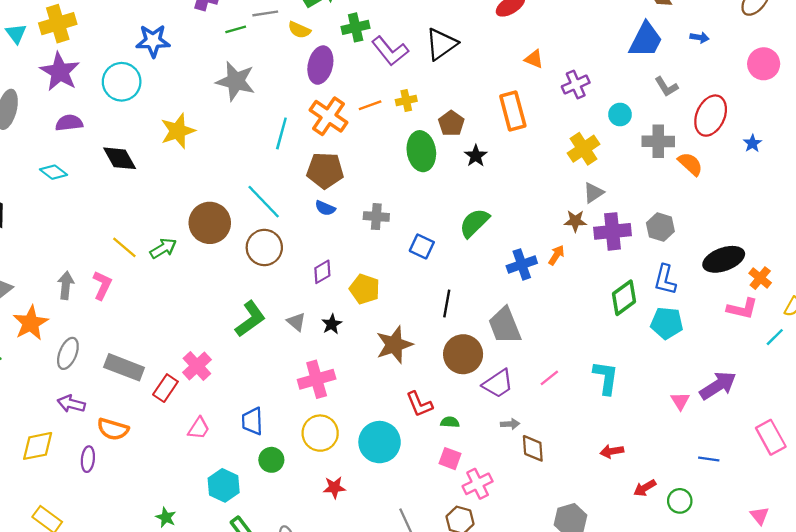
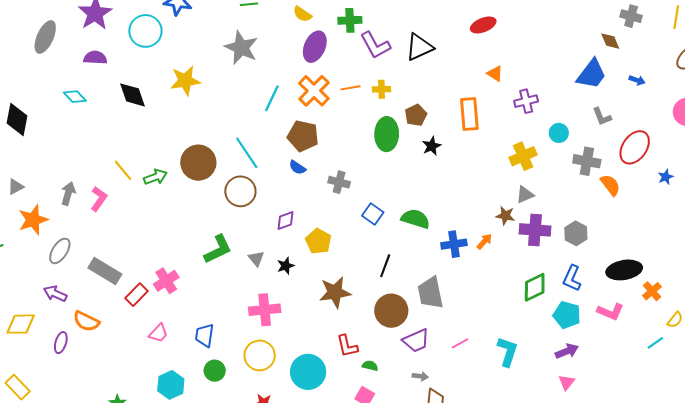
green semicircle: (474, 223) -> (416, 219), moved, turned 52
pink L-shape: (742, 309) -> (610, 312), moved
purple arrow: (718, 385) -> (567, 351), moved, size x0.7

